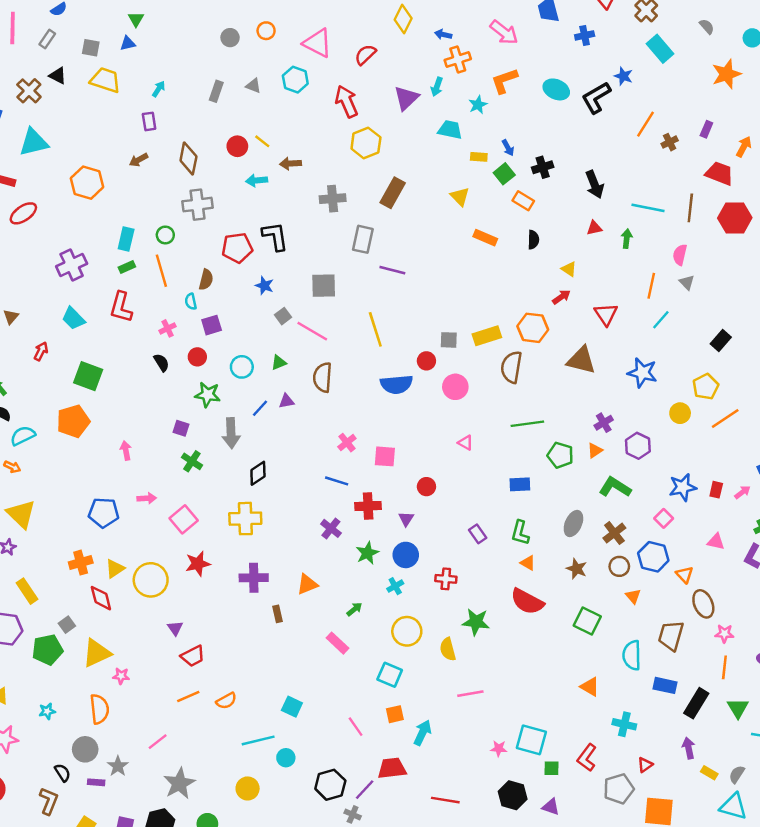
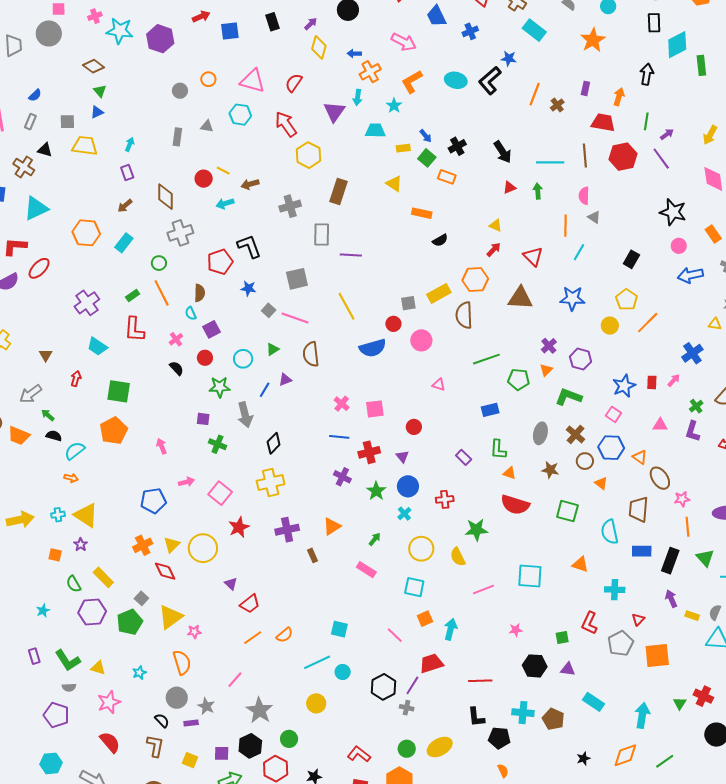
cyan rectangle: (126, 239) -> (124, 243), moved, turned 36
black semicircle: (533, 240) -> (440, 240), moved, turned 70
cyan square: (531, 740) -> (530, 576), moved

